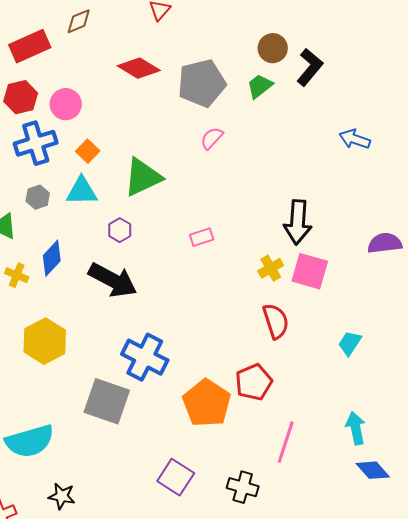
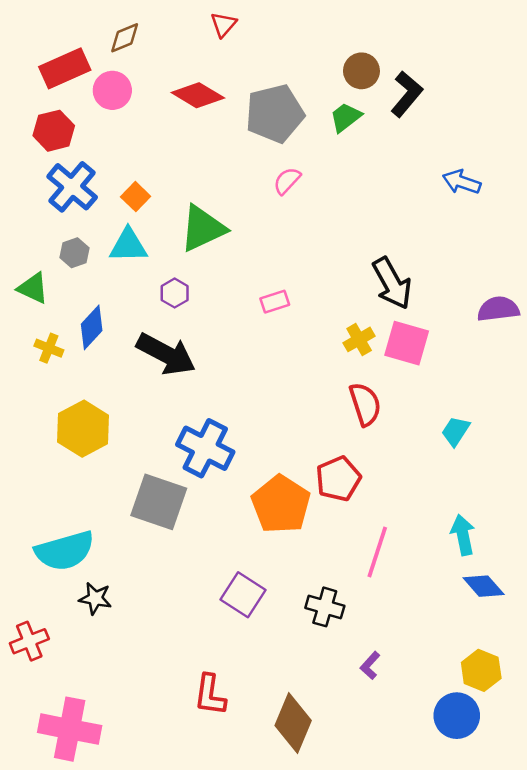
pink circle: (66, 104) -> (112, 90), moved
blue cross: (36, 143) -> (72, 187), turned -33
black arrow: (298, 222) -> (392, 283), turned -33
black star: (62, 496) -> (95, 598), moved

